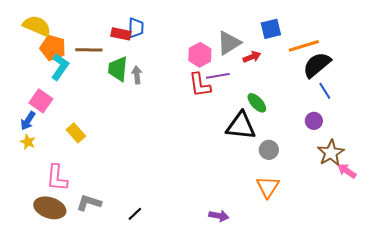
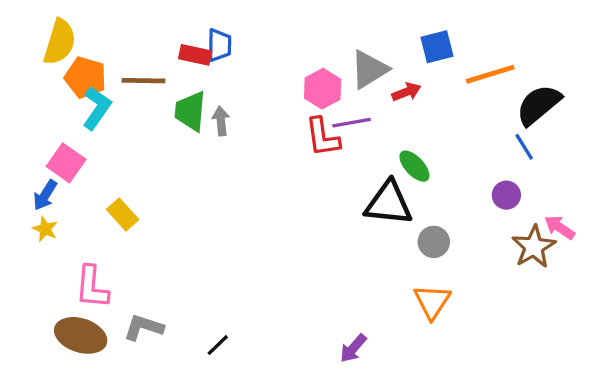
yellow semicircle: (37, 26) -> (60, 42), turned 84
black semicircle: (317, 65) -> (539, 105), moved
pink arrow: (347, 171) -> (560, 227), moved
purple arrow: (219, 216) -> (353, 348), turned 120

